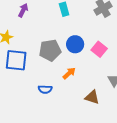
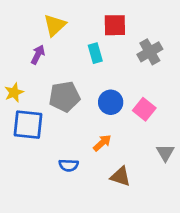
gray pentagon: (50, 50) -> (64, 97), moved
brown triangle: (92, 97) -> (120, 176), moved

